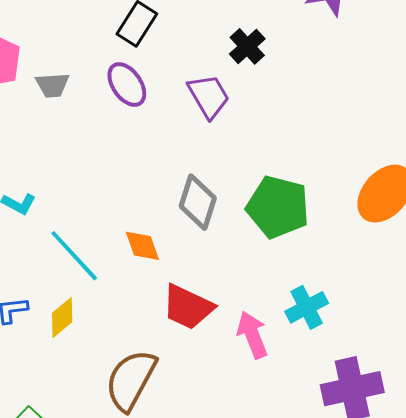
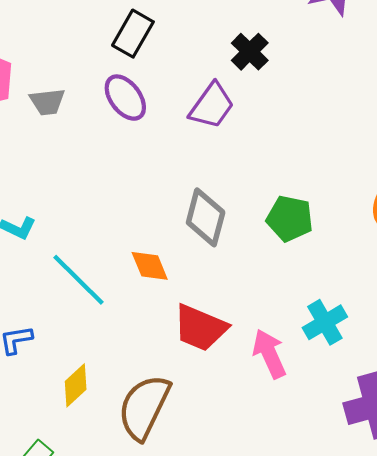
purple trapezoid: (209, 96) -> (212, 106), turned 69
green pentagon: (278, 207) -> (290, 218), size x0.7
yellow diamond: (62, 317) -> (76, 385), moved

